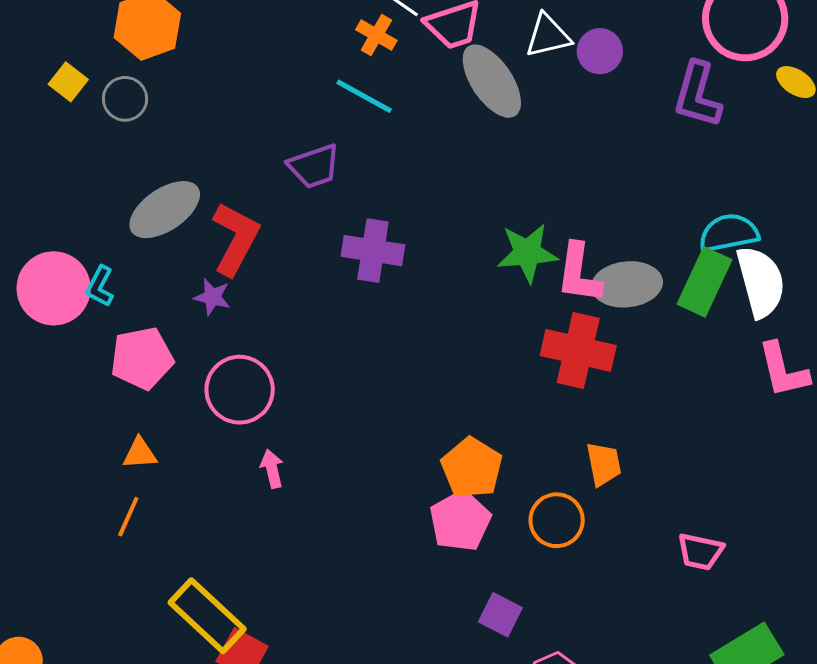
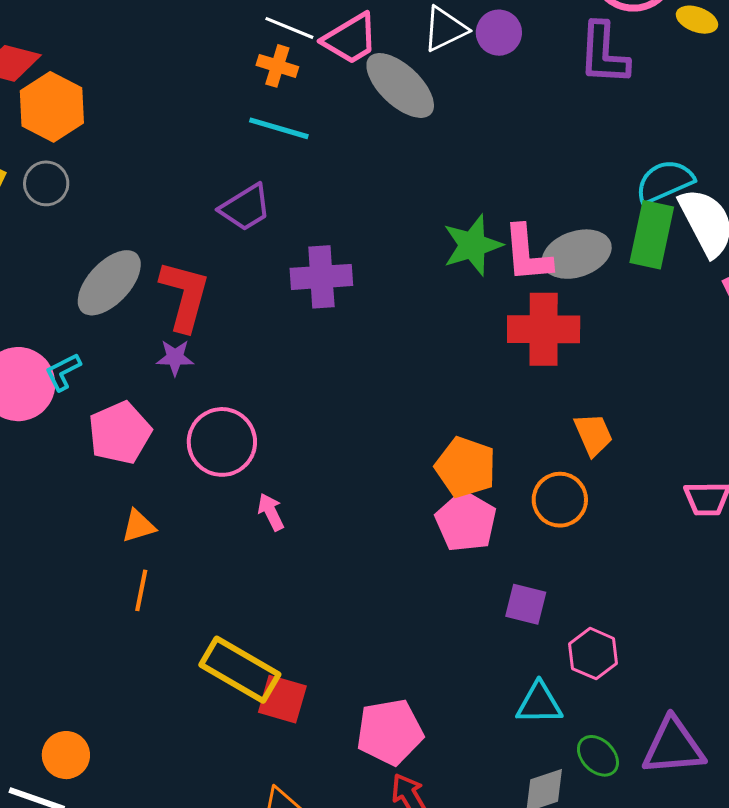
cyan L-shape: (100, 286) -> (63, 372), turned 48

